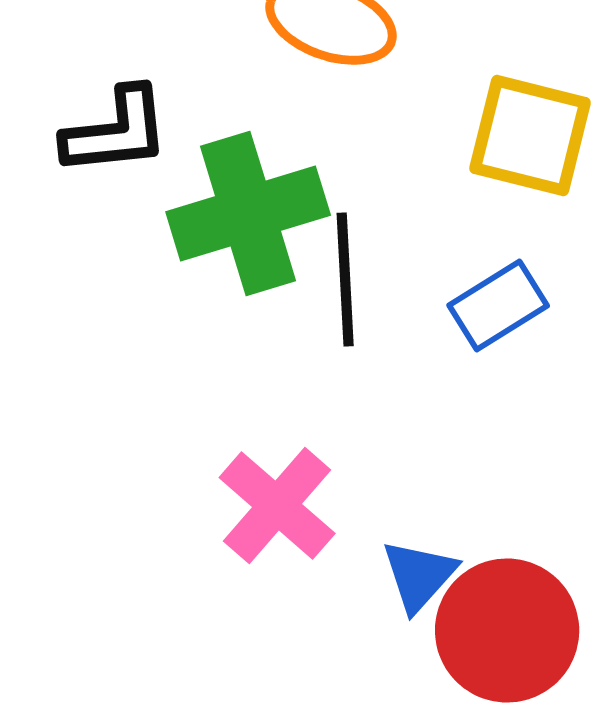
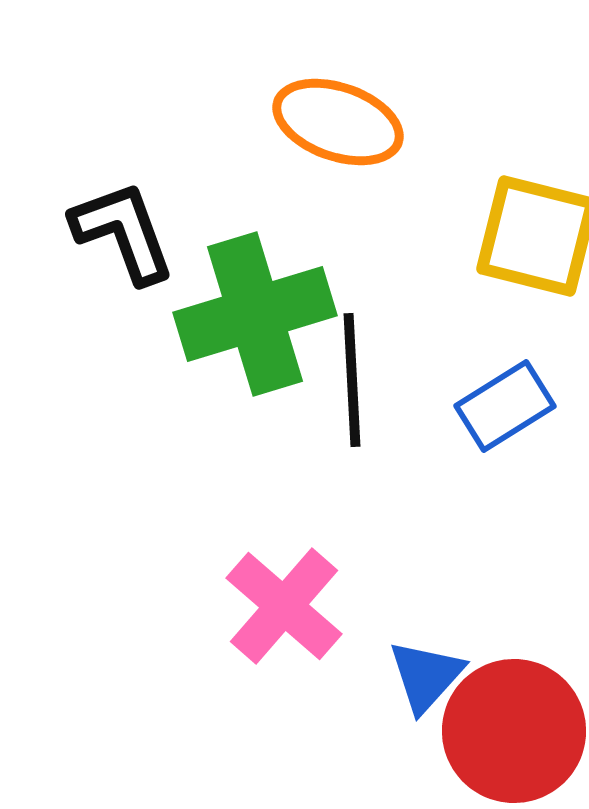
black L-shape: (116, 132) -> (123, 232), turned -104

